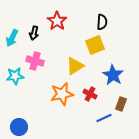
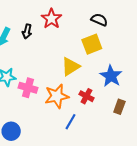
black semicircle: (102, 22) -> (99, 20), turned -70
pink cross: (35, 61) -> (28, 88), moved
blue line: (104, 118) -> (71, 122), moved, turned -35

